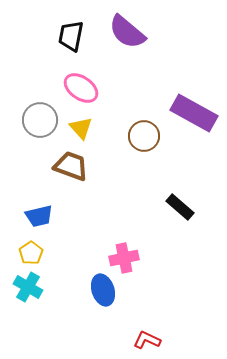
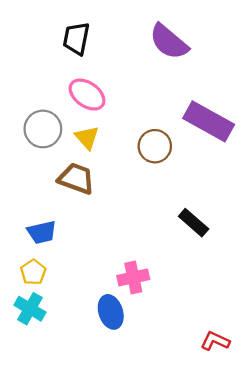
purple semicircle: (127, 32) -> (169, 42), moved
red L-shape: (147, 340) -> (215, 341), moved

